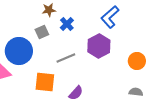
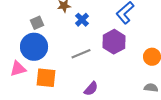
gray square: (42, 32) -> (37, 23), moved
orange square: (45, 82) -> (46, 78), moved

